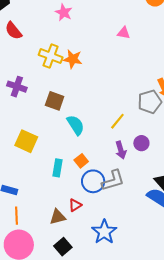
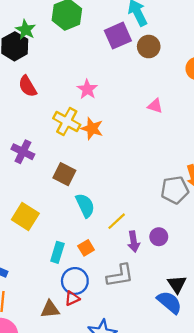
pink star: (64, 12) -> (87, 89), moved
yellow line: (117, 121) -> (117, 221), moved
blue circle: (93, 181) -> (75, 281), moved

